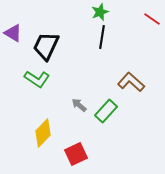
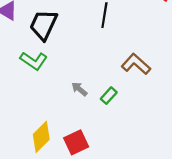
green rectangle: (106, 111) -> (109, 96), size x0.7
yellow diamond: (43, 133) -> (41, 137), moved

